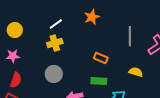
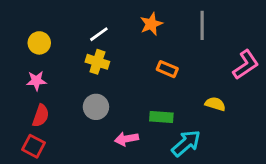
gray line: (130, 36) -> (202, 25), moved
yellow cross: (55, 43) -> (97, 62), turned 35
orange rectangle: (101, 58) -> (167, 69), moved

